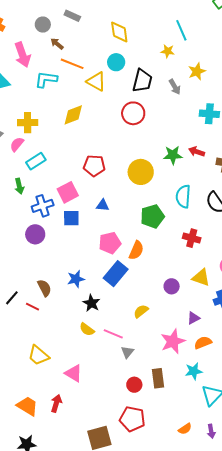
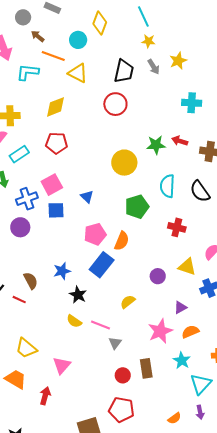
cyan line: (181, 30) -> (143, 16), moved
yellow diamond: (119, 32) -> (100, 23), turned 30
cyan circle: (116, 62) -> (78, 40), moved
gray arrow: (175, 87) -> (154, 67), moved
red pentagon: (94, 166) -> (56, 143), moved
blue triangle: (103, 205) -> (87, 197), turned 40
cyan star: (194, 371) -> (182, 360), turned -30
pink triangle: (74, 373) -> (62, 365), turned 42
orange trapezoid: (27, 406) -> (16, 379), moved
purple arrow: (211, 431) -> (200, 412), moved

